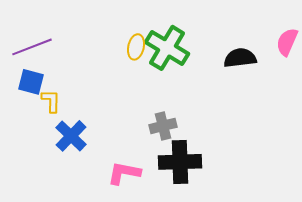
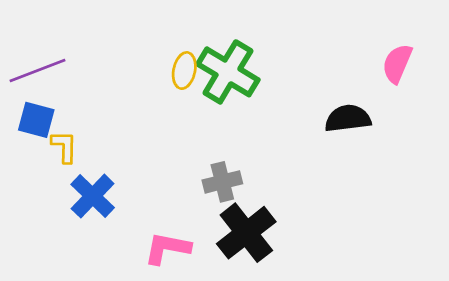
black semicircle: (240, 58) -> (348, 118), moved
black cross: (180, 162) -> (246, 233), turned -36

